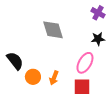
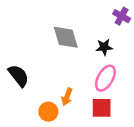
black star: (98, 39) -> (104, 47), moved
orange circle: (33, 77) -> (48, 112), moved

